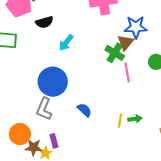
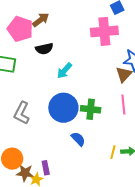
green cross: (115, 53) -> (91, 109), moved, turned -30
blue circle: (53, 82) -> (63, 108), moved
gray L-shape: (44, 109) -> (22, 113), moved

